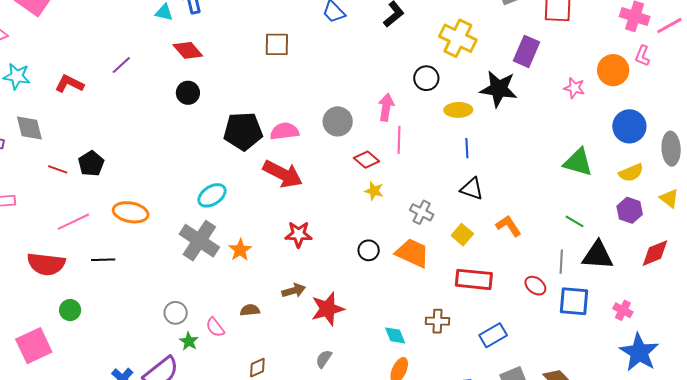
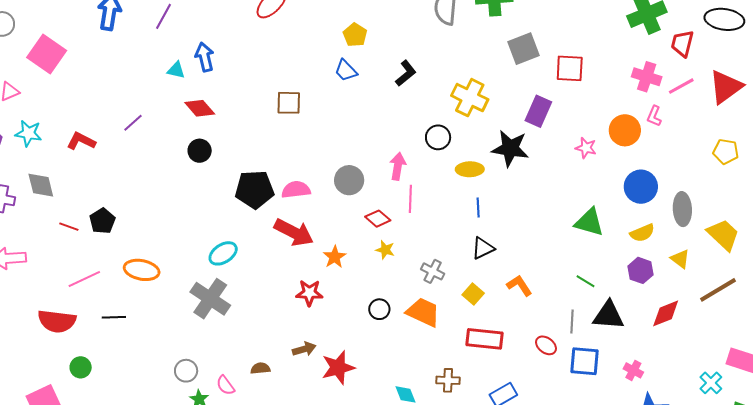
black triangle: (472, 189) -> (483, 248), turned -45
orange star: (240, 250) -> (335, 257), moved

